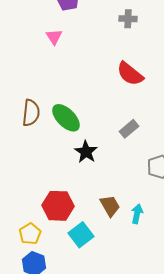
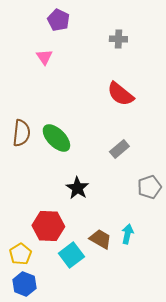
black star: (86, 152) -> (77, 188), moved
brown trapezoid: (110, 206) -> (100, 239), moved, turned -30

